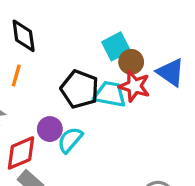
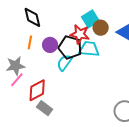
red star: (134, 86) -> (80, 34), moved
purple circle: (50, 129) -> (50, 45), moved
cyan semicircle: (70, 140) -> (64, 63), moved

